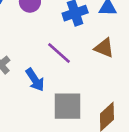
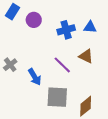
purple line: (59, 53) -> (62, 65), moved

